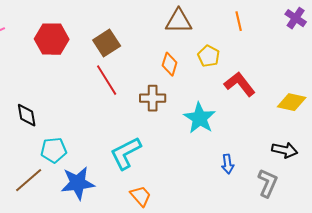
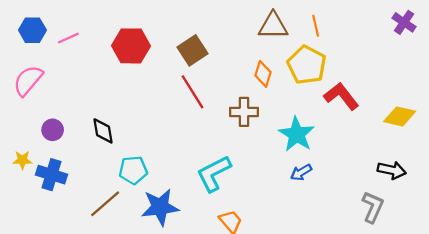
orange line: (239, 21) -> (316, 26), moved
yellow pentagon: (209, 56) -> (307, 65), size x1.6
blue arrow: (228, 164) -> (301, 172), moved, turned 66

